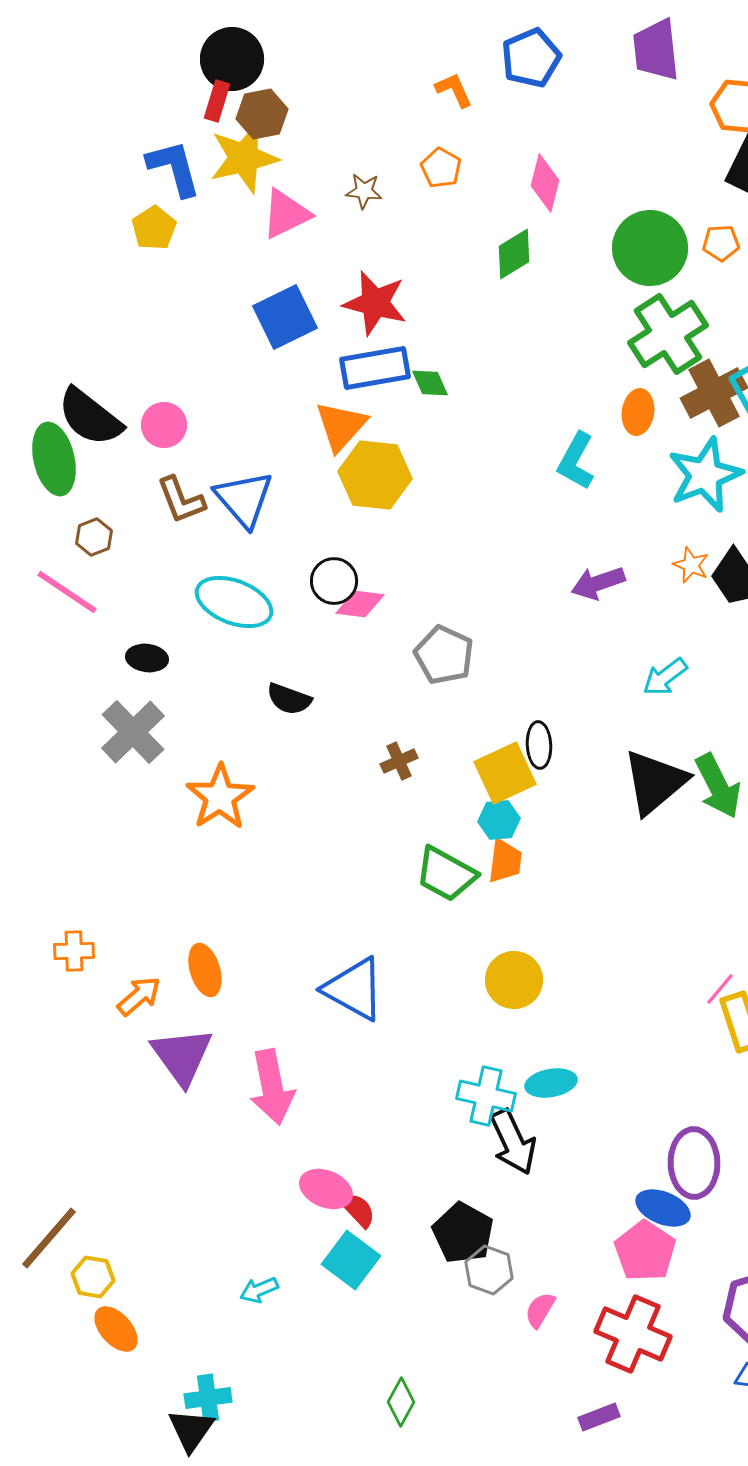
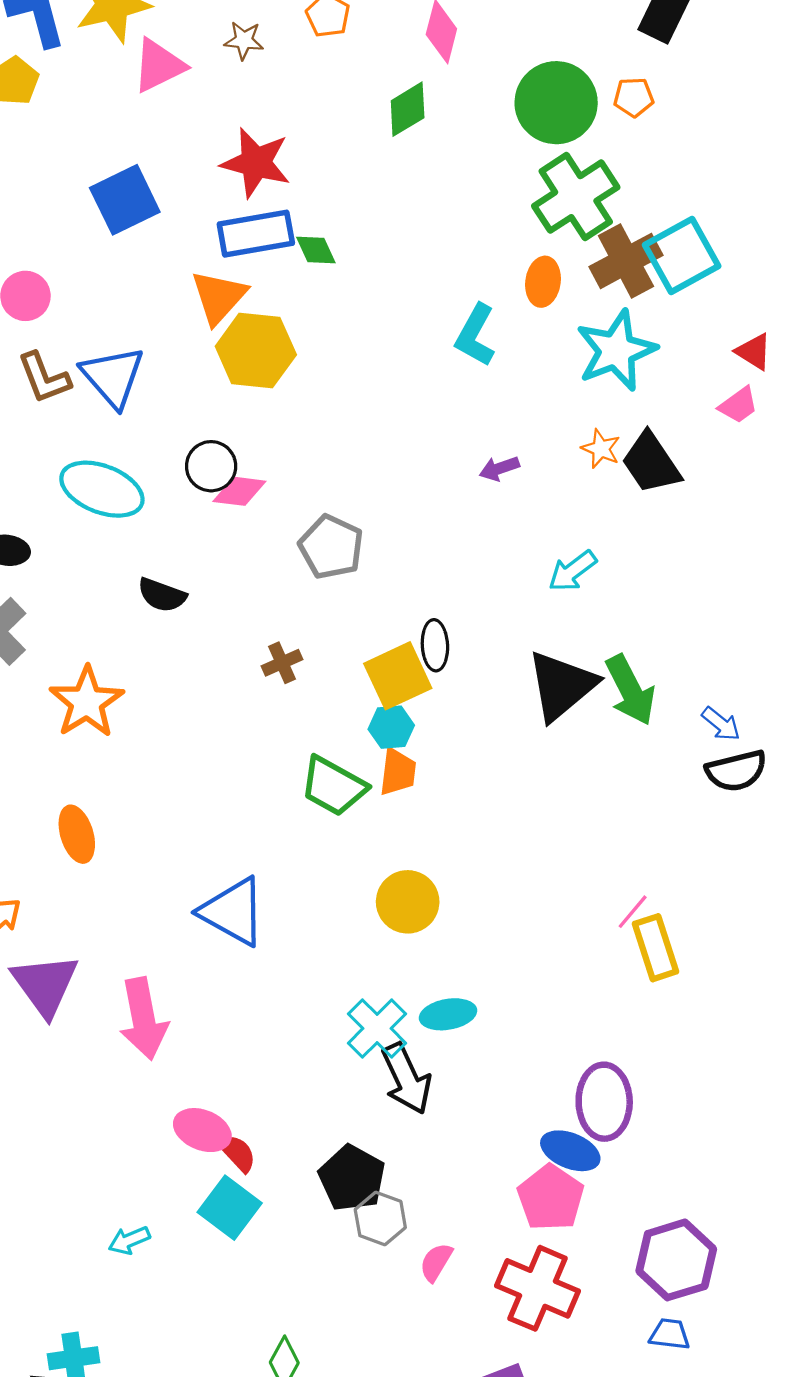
blue square: (285, 317) -> (125, 200), moved
purple arrow: (598, 583) -> (499, 468), size x0.7
orange ellipse: (205, 970) -> (77, 834), moved
cyan cross: (486, 1096) -> (377, 1028), turned 32

